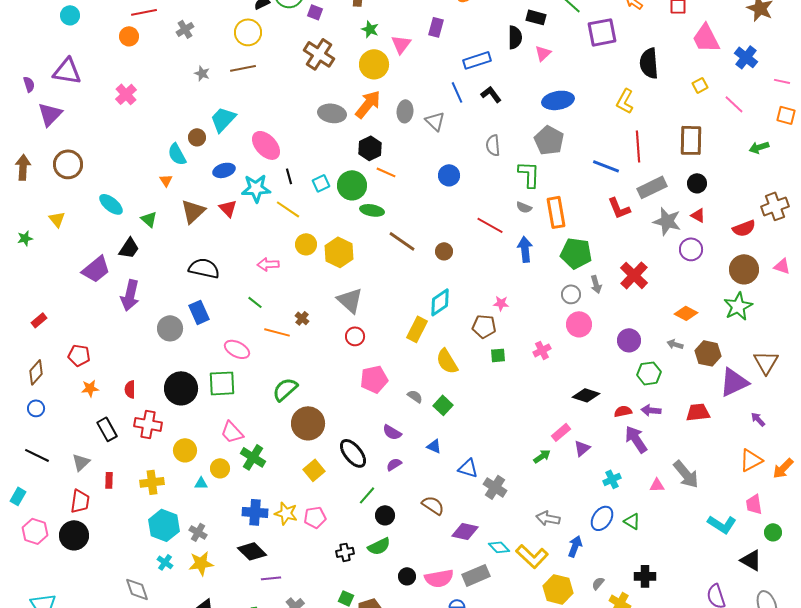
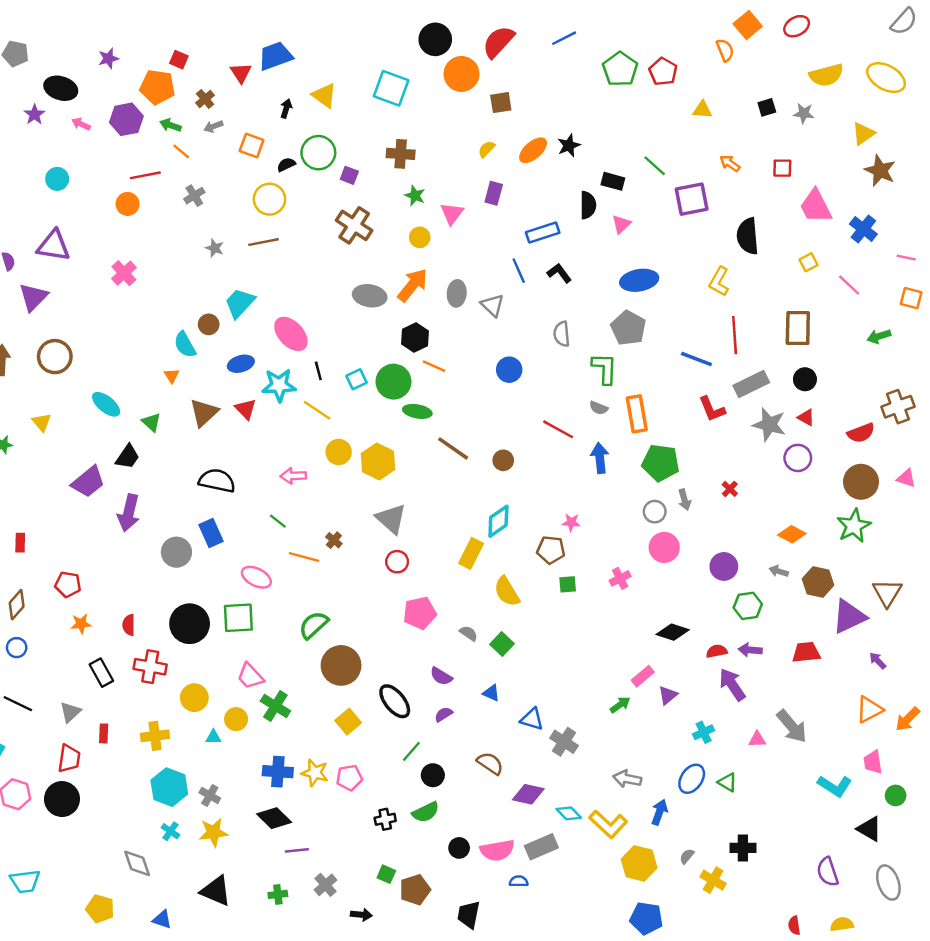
yellow circle: (374, 64) -> (420, 237), size x0.6
red cross: (634, 275) -> (730, 489), size x0.5
red rectangle: (39, 320) -> (20, 543), turned -49

